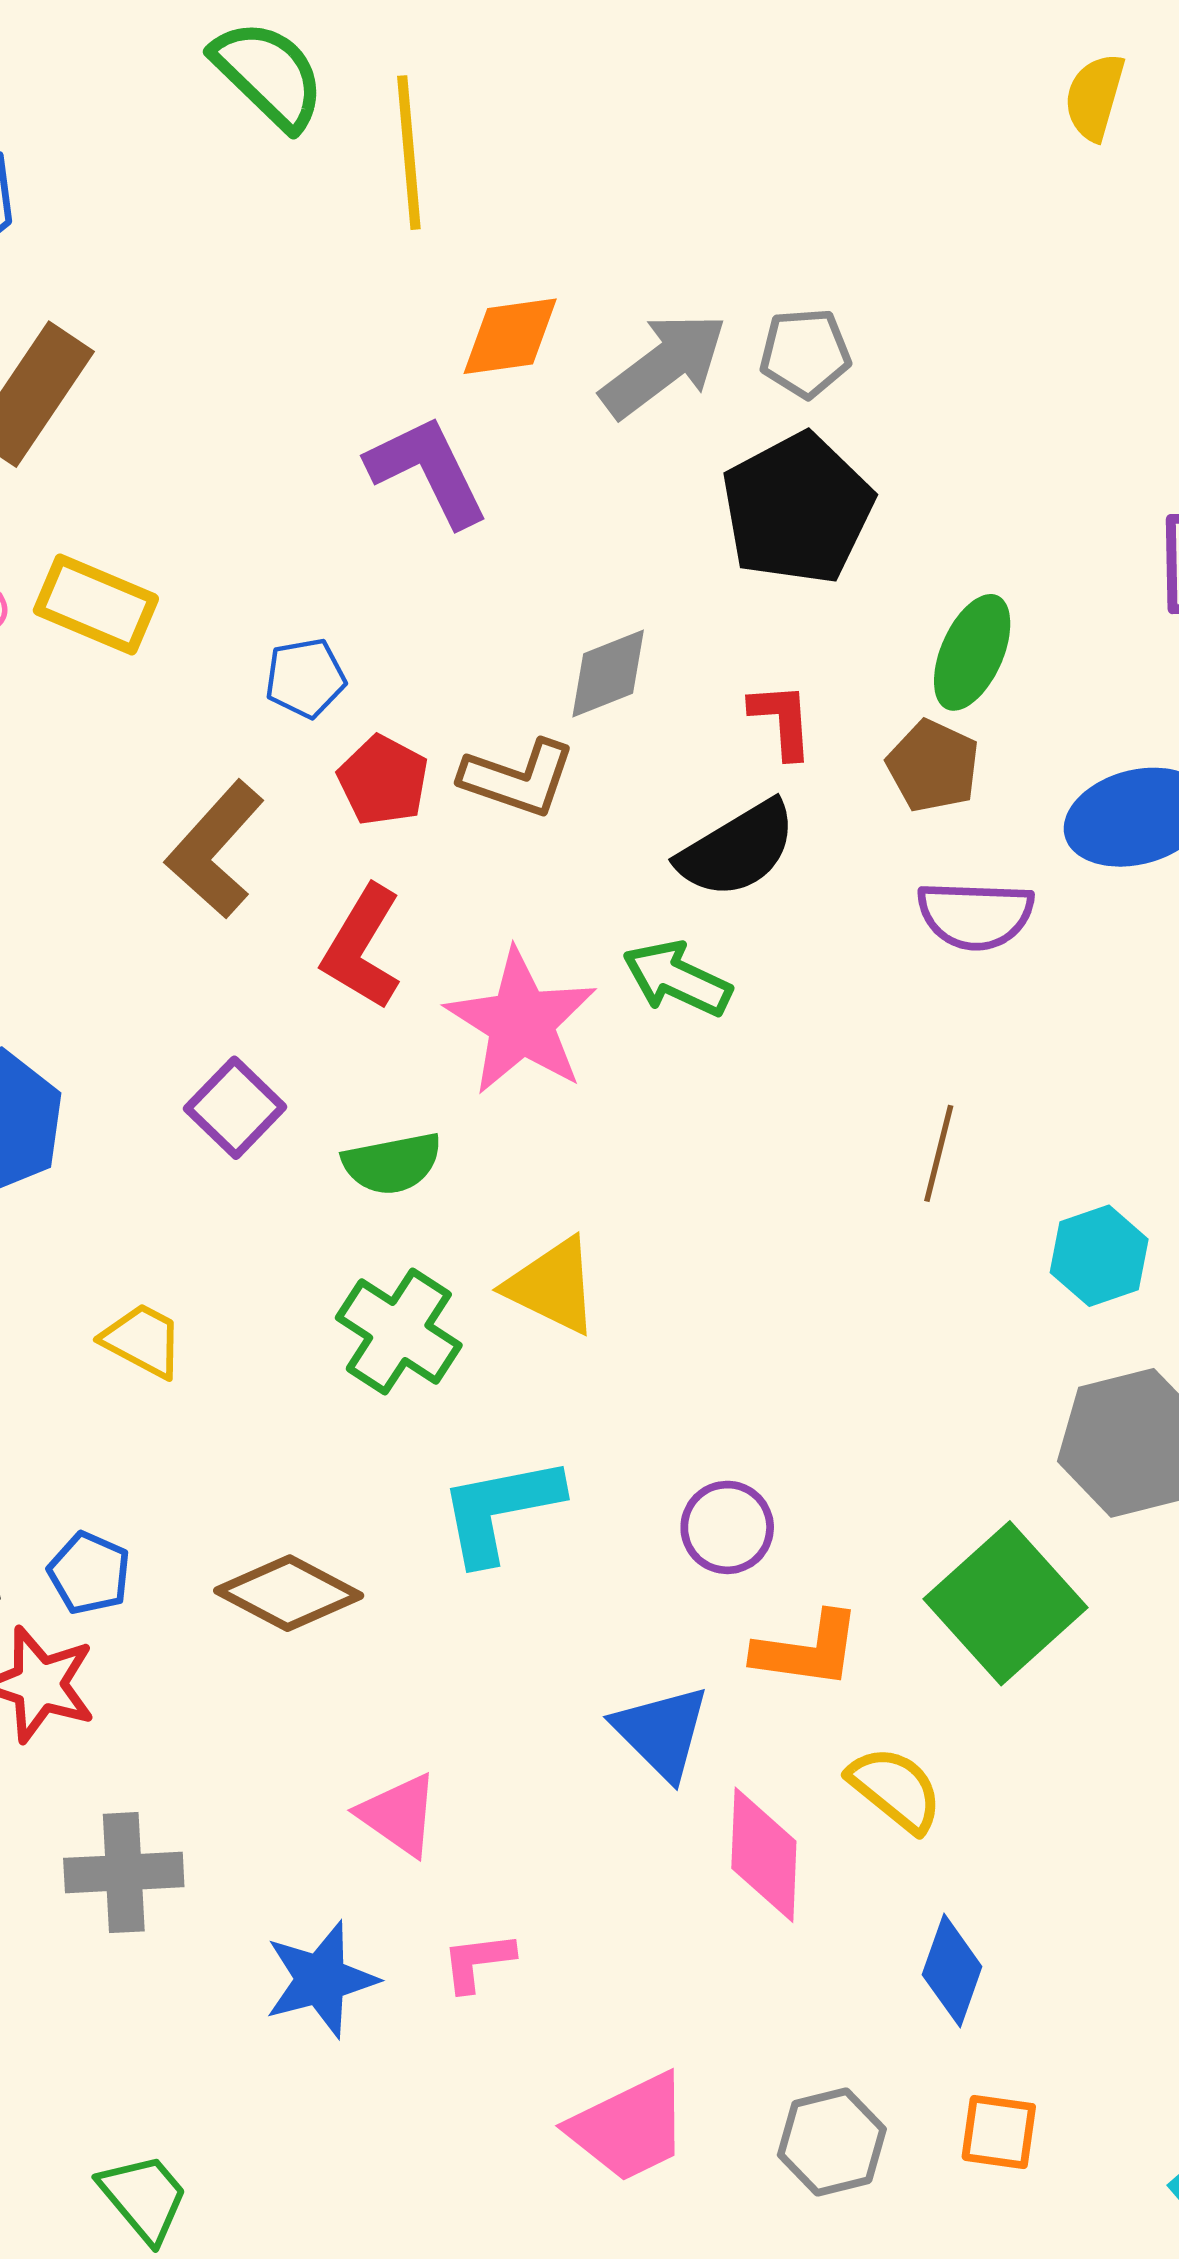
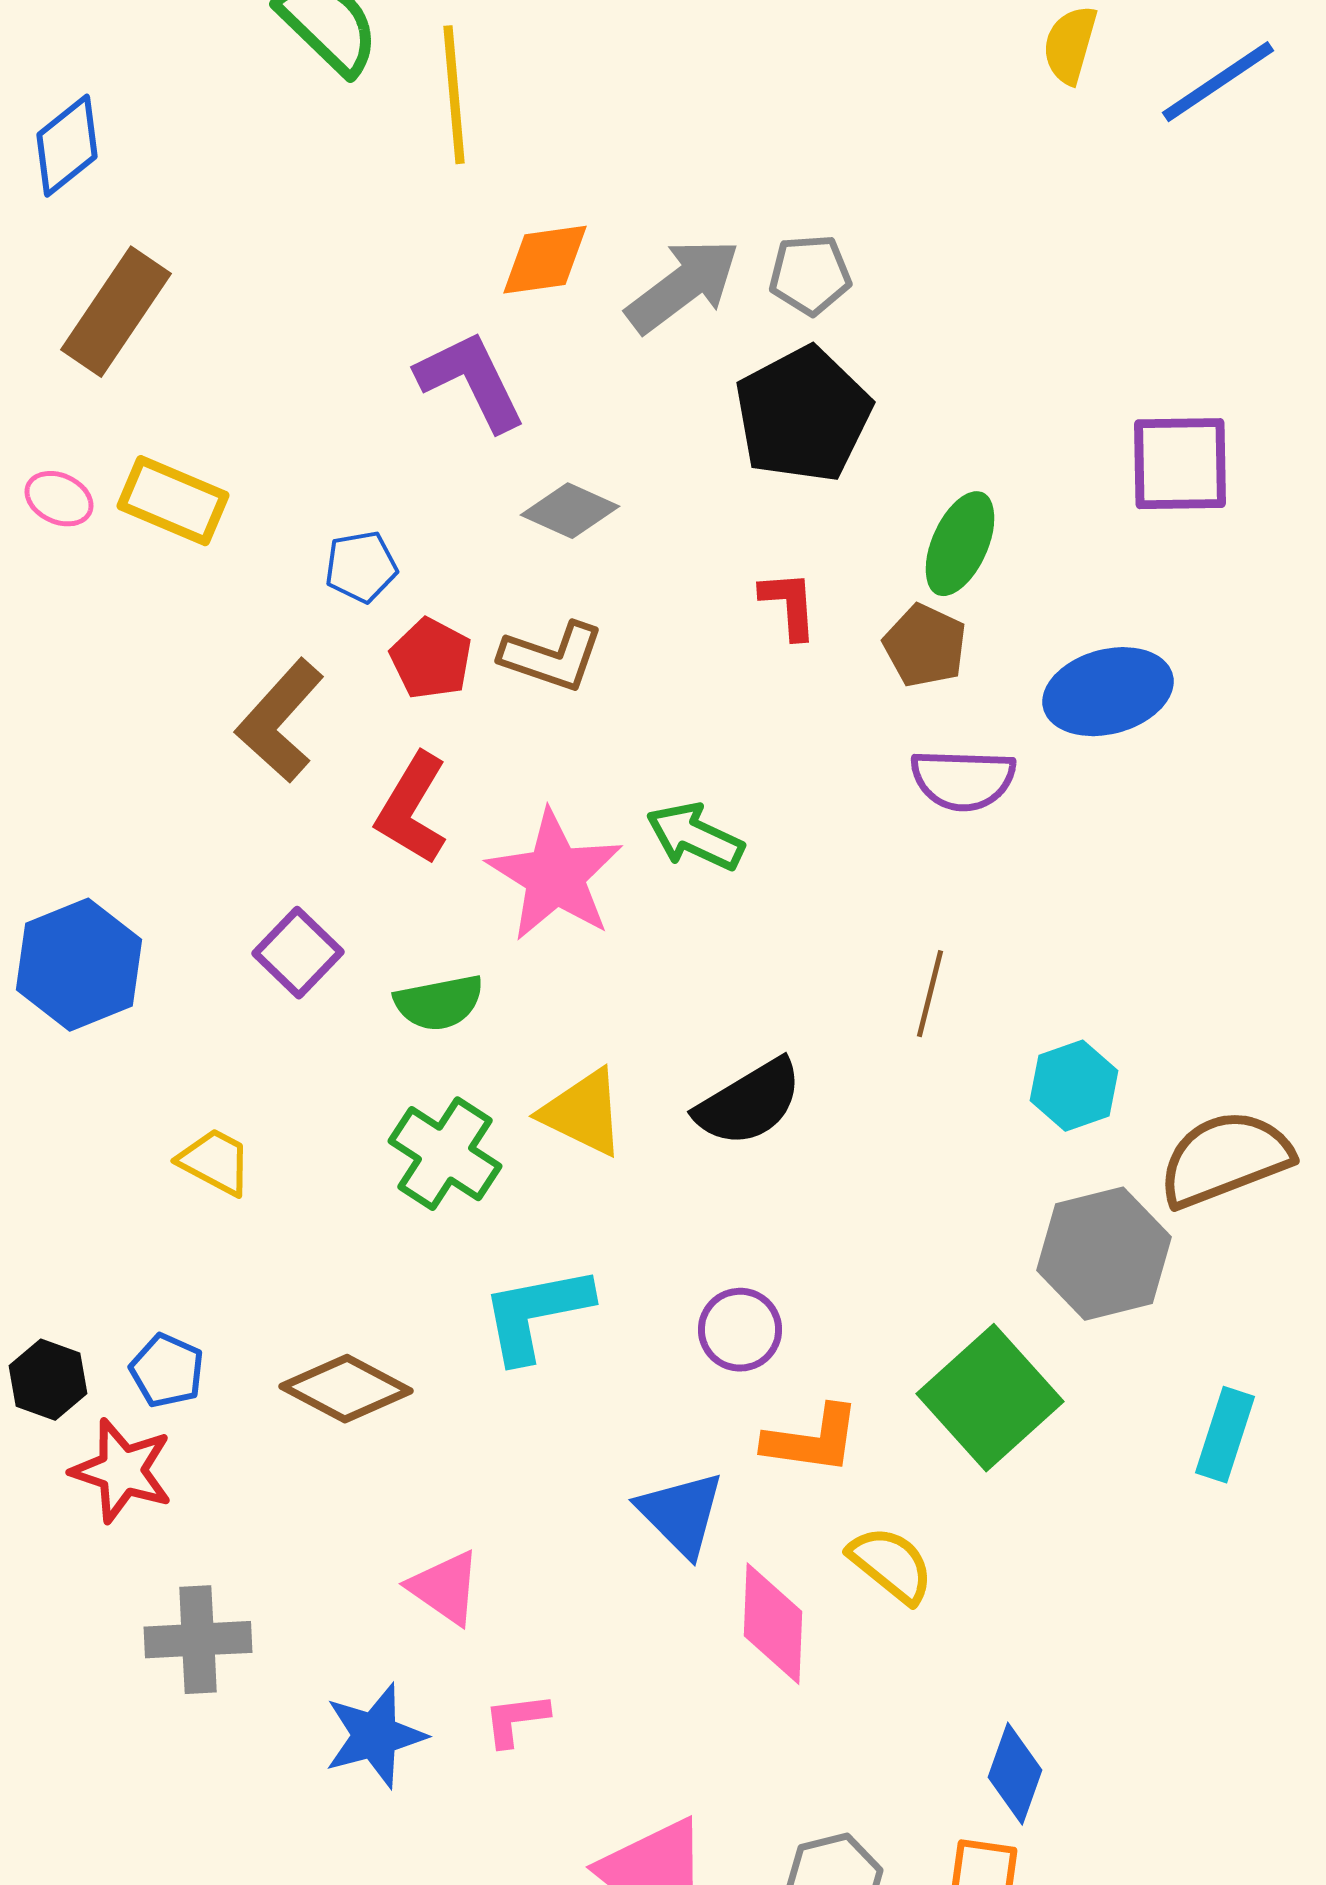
gray diamond: (608, 674) -> (570, 511), moved, turned 46
black semicircle: (737, 849) -> (749, 1103), moved
blue diamond: (952, 1971) -> (1015, 1774), moved

